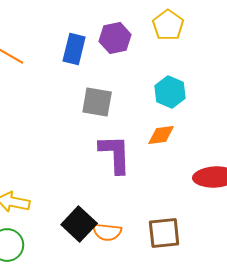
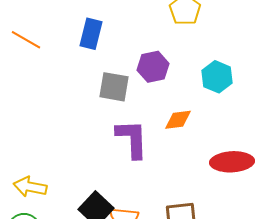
purple hexagon: (115, 38) -> (153, 67), moved
cyan hexagon: (170, 92) -> (217, 77), moved

